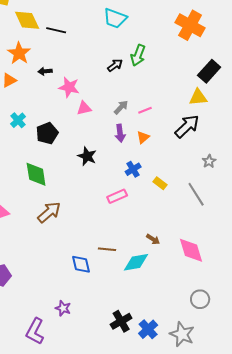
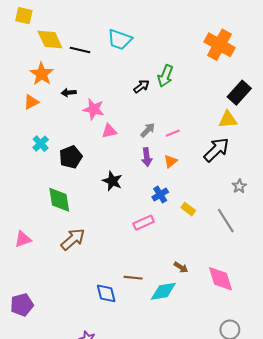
cyan trapezoid: (115, 18) -> (120, 40), moved

